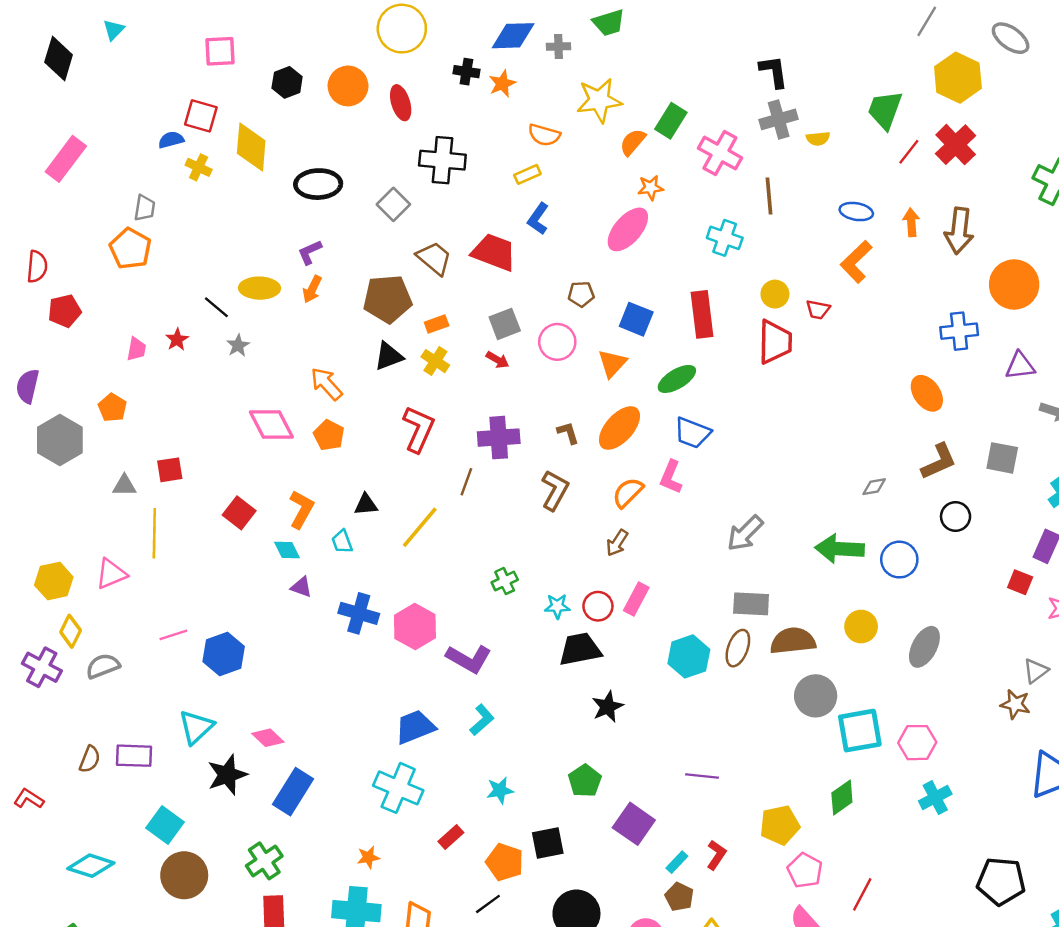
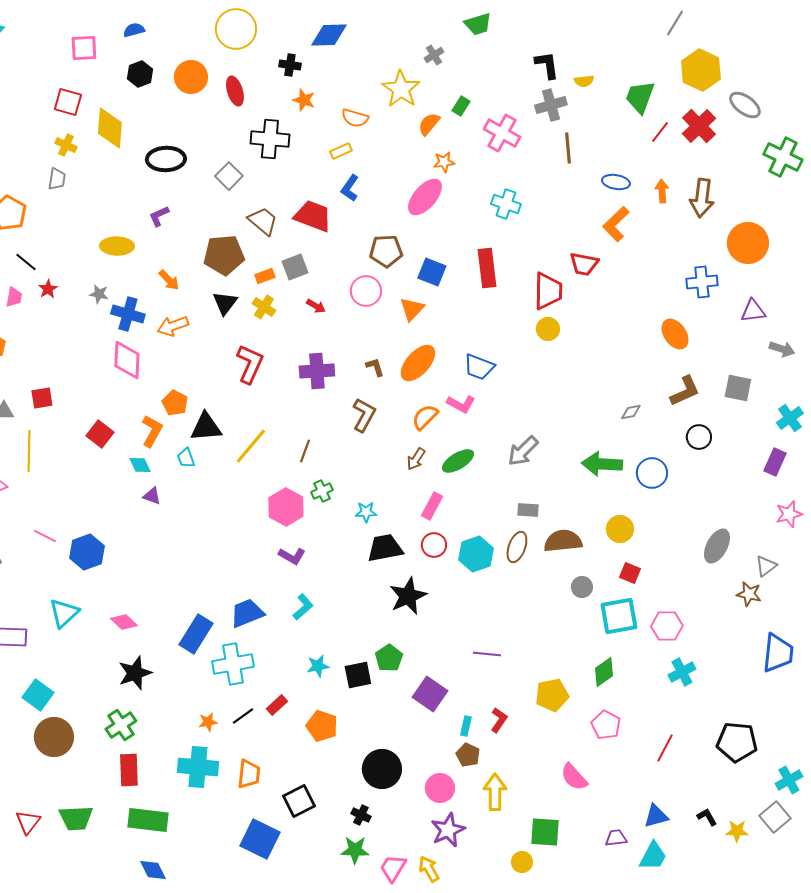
green trapezoid: (609, 23) -> (478, 24), moved
gray ellipse: (1011, 38) -> (745, 105), moved
gray cross: (558, 47) -> (434, 55), moved, turned -30
orange star: (502, 84) -> (304, 100), moved, turned -30
yellow star: (599, 100) -> (401, 89), turned -30
green rectangle: (671, 121) -> (461, 106), size x0.7
yellow semicircle: (818, 139) -> (584, 81), moved
blue semicircle: (171, 140) -> (134, 30), moved
brown line: (769, 196) -> (568, 148), moved
gray trapezoid: (145, 208) -> (57, 179), moved
orange arrow: (312, 289) -> (169, 280), moved, turned -70
brown pentagon: (581, 294) -> (386, 251), size x1.5
yellow circle: (775, 294) -> (548, 329), moved
black line: (216, 307) -> (26, 262), moved
red trapezoid: (818, 310) -> (584, 264), size x1.4
gray square: (505, 324) -> (295, 267), moved
gray star: (238, 345) -> (99, 294), turned -30
black triangle: (389, 356) -> (225, 303), turned -32
green ellipse: (677, 379) -> (458, 461), moved
orange arrow: (326, 384) -> (173, 326), turned -68
pink diamond: (271, 424) -> (127, 360), turned 30
orange pentagon: (329, 435) -> (175, 403), moved
pink L-shape: (671, 477) -> (461, 404), turned -84
brown line: (466, 482) -> (305, 451), moved
black triangle: (366, 505) -> (206, 427), size x1.6
red square: (1020, 582) -> (630, 573), moved
gray rectangle: (751, 604) -> (528, 510), size x0.7
red circle: (598, 606) -> (434, 545), moved
blue cross: (359, 613) -> (128, 314), moved
pink hexagon: (415, 627) -> (286, 507), moved
pink line: (173, 635) -> (45, 536), turned 45
gray ellipse: (924, 647) -> (717, 546), moved
purple L-shape: (469, 659) -> (292, 556), size x0.7
gray circle: (816, 696) -> (582, 587), size x0.6
black star: (608, 707) -> (408, 596), size x1.4
black star: (227, 775) -> (135, 673), moved
cyan cross: (398, 788) -> (233, 664), turned -33
blue rectangle: (293, 792) -> (196, 634), moved
black square: (548, 843) -> (358, 675), moved
cyan rectangle: (677, 862) -> (466, 726), turned -30
pink pentagon: (805, 870) -> (606, 725), moved
red line: (862, 894) -> (665, 748), moved
black line: (488, 904) -> (243, 716), moved

